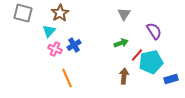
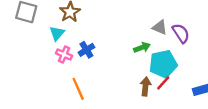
gray triangle: (124, 14) -> (160, 27), moved, turned -40
red line: (137, 55) -> (163, 83), moved
cyan pentagon: (151, 62) -> (163, 64), moved

